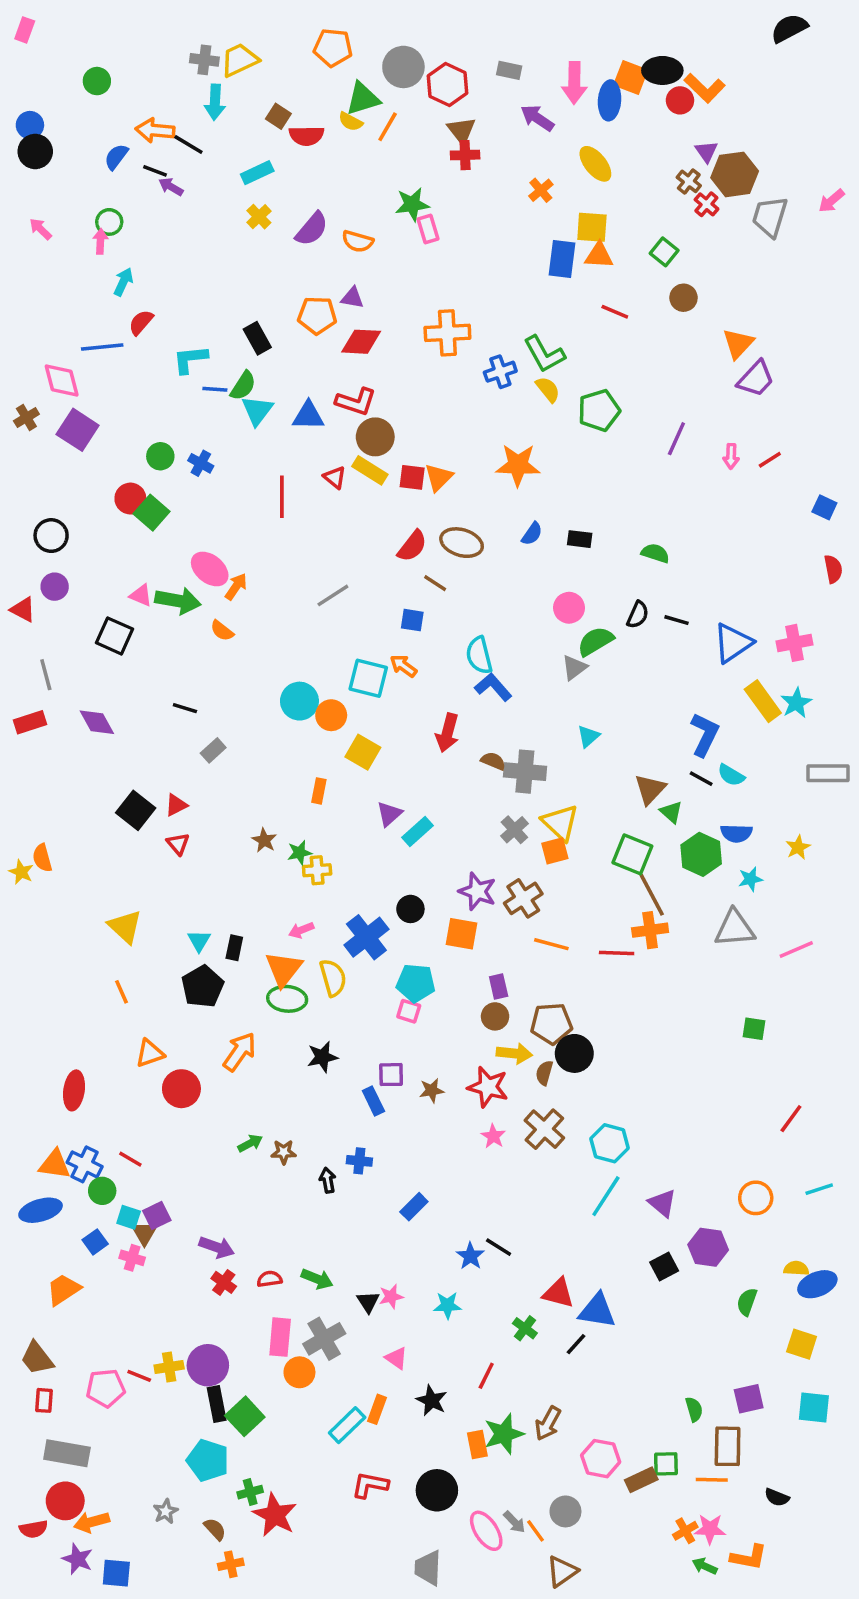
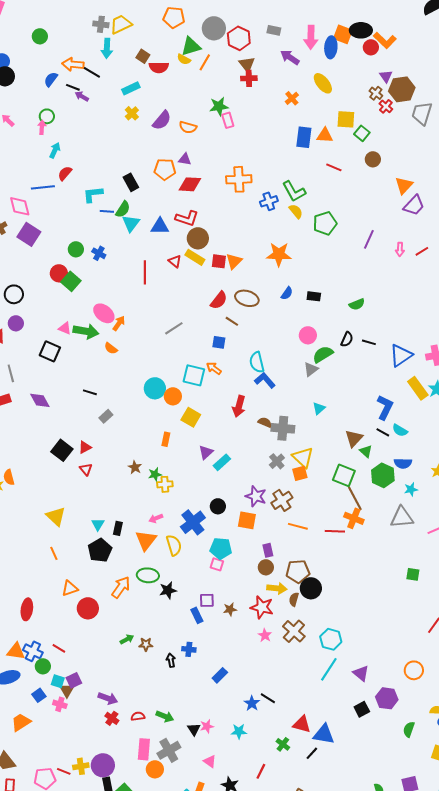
yellow square: (592, 227) -> (346, 119), moved
green semicircle: (655, 553) -> (357, 304), turned 140
orange cross: (650, 930) -> (354, 518), turned 30
green ellipse: (287, 999) -> (148, 575), moved

